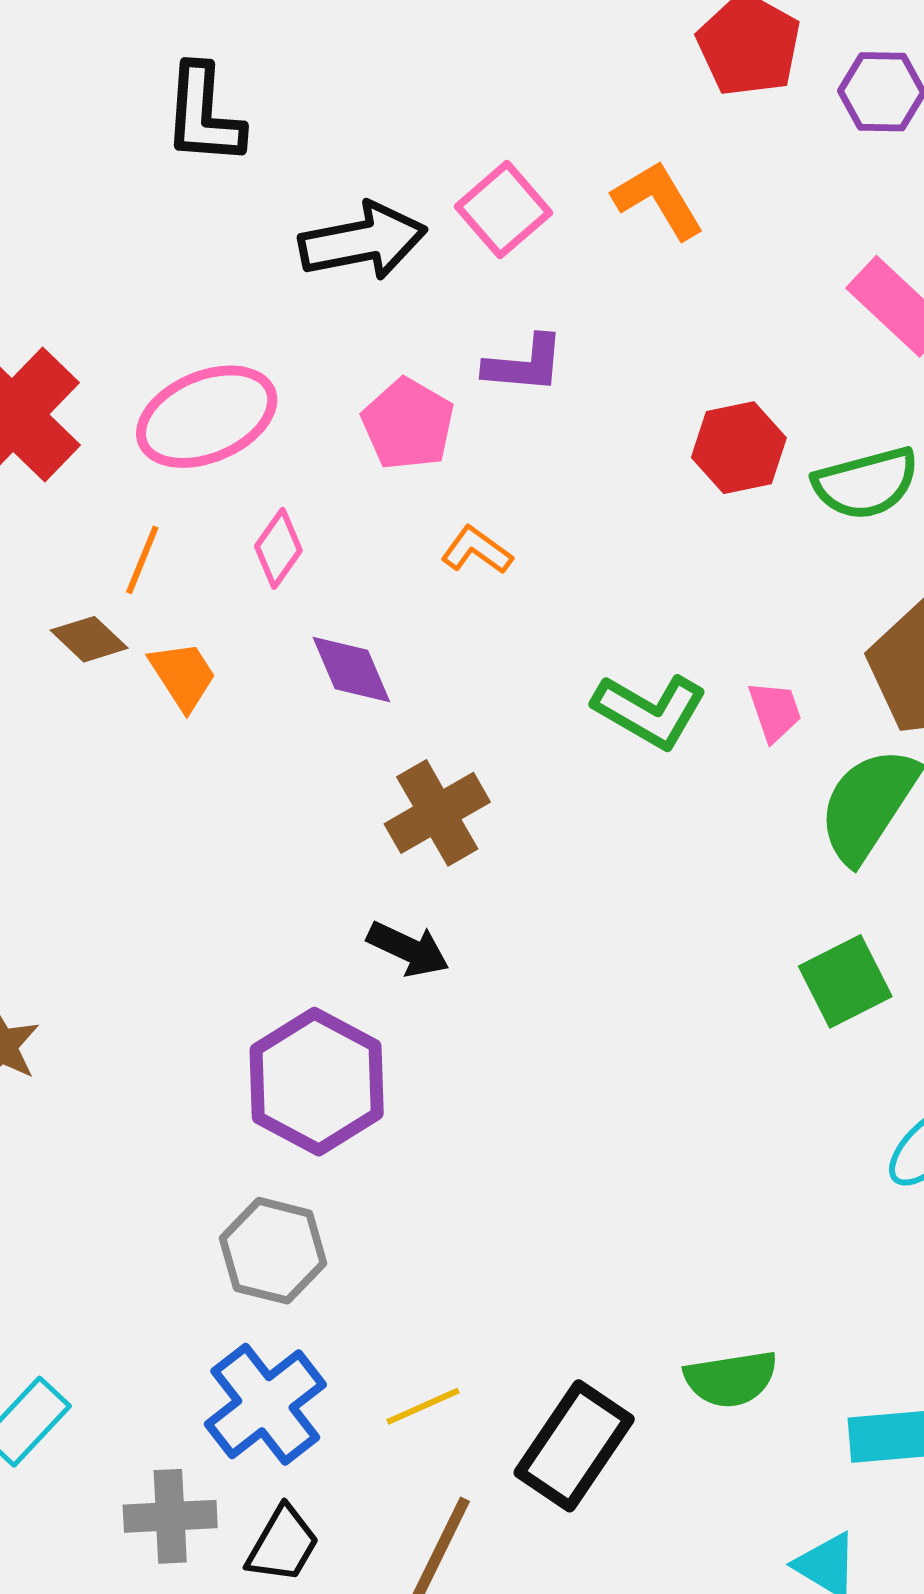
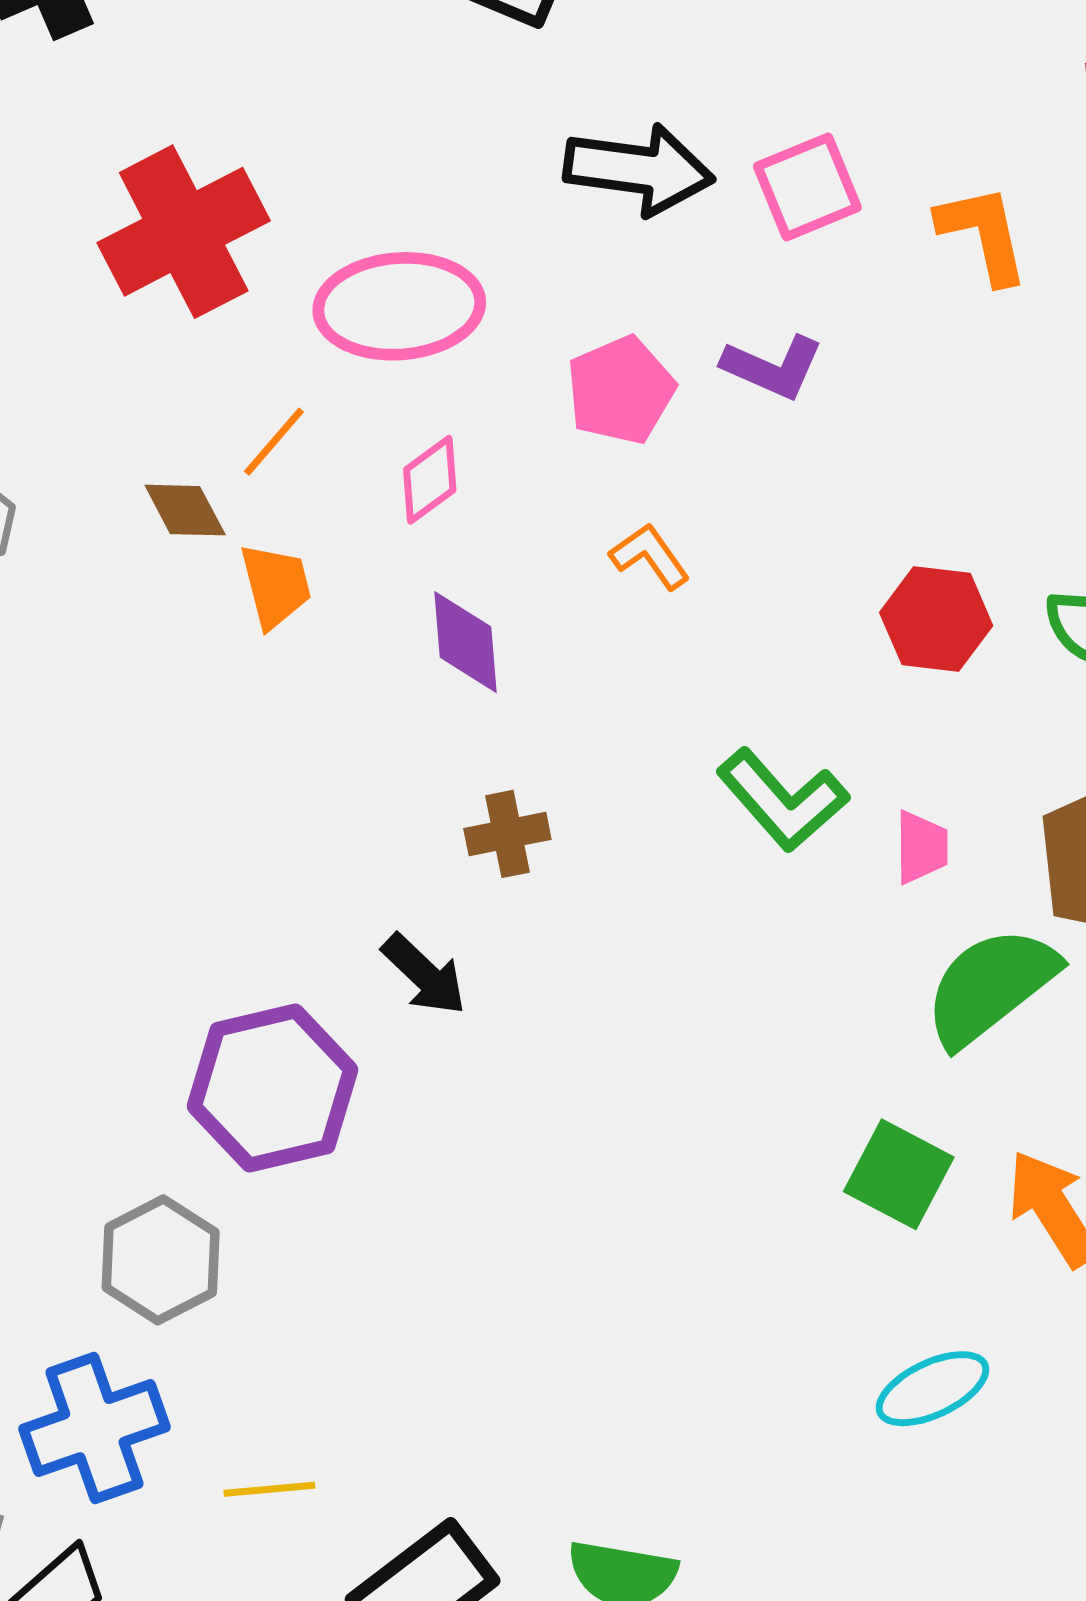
red hexagon: (739, 448) -> (936, 619), moved
brown cross: (437, 813) -> (507, 834), size x0.7
green square: (845, 981) -> (899, 1174), turned 36

